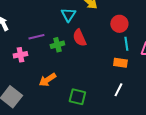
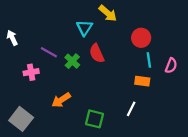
purple line: (36, 37) -> (49, 52), turned 42
green cross: (57, 45) -> (72, 61), turned -32
white line: (118, 90) -> (131, 109), moved

